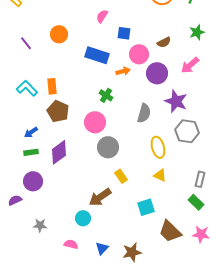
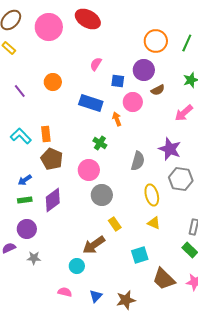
orange arrow: (123, 71) -> (117, 119), turned -96
purple circle: (157, 73) -> (144, 70), moved
gray star: (40, 225) -> (34, 258), moved

